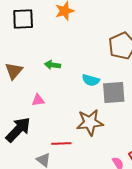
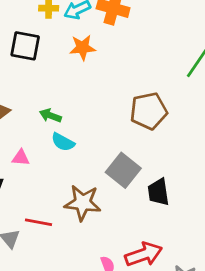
cyan semicircle: (91, 80) -> (63, 142), moved
gray square: (114, 93) -> (123, 170), turned 30

